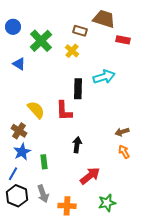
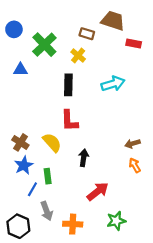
blue triangle: (19, 64) -> (20, 70), turned -32
black rectangle: (78, 89) -> (68, 85), moved
yellow semicircle: (36, 110) -> (52, 142), moved
blue line: (13, 174) -> (32, 189), moved
black hexagon: (17, 196) -> (18, 226), moved

